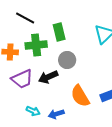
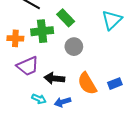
green rectangle: (59, 32) -> (66, 18), turned -30
black arrow: (48, 77) -> (54, 78), moved, turned 30

